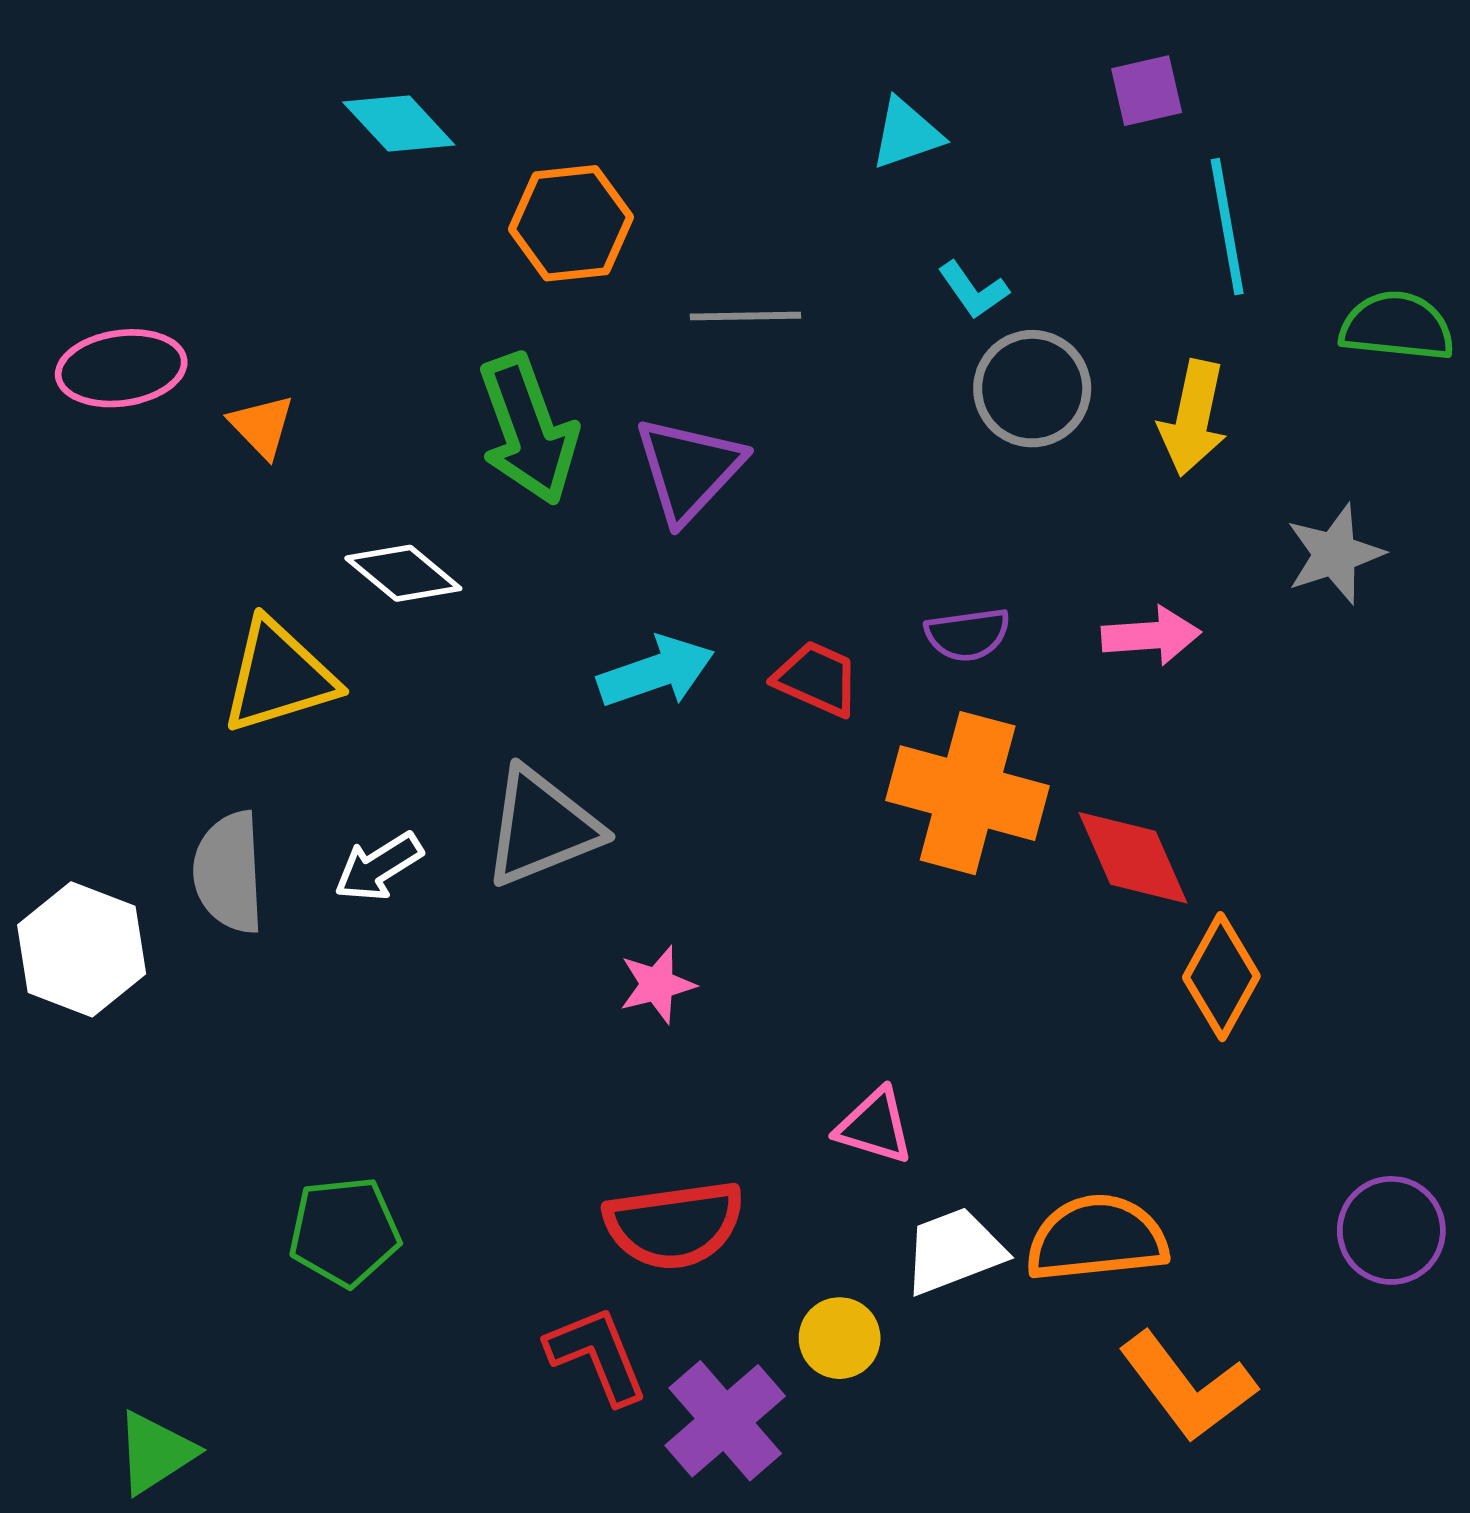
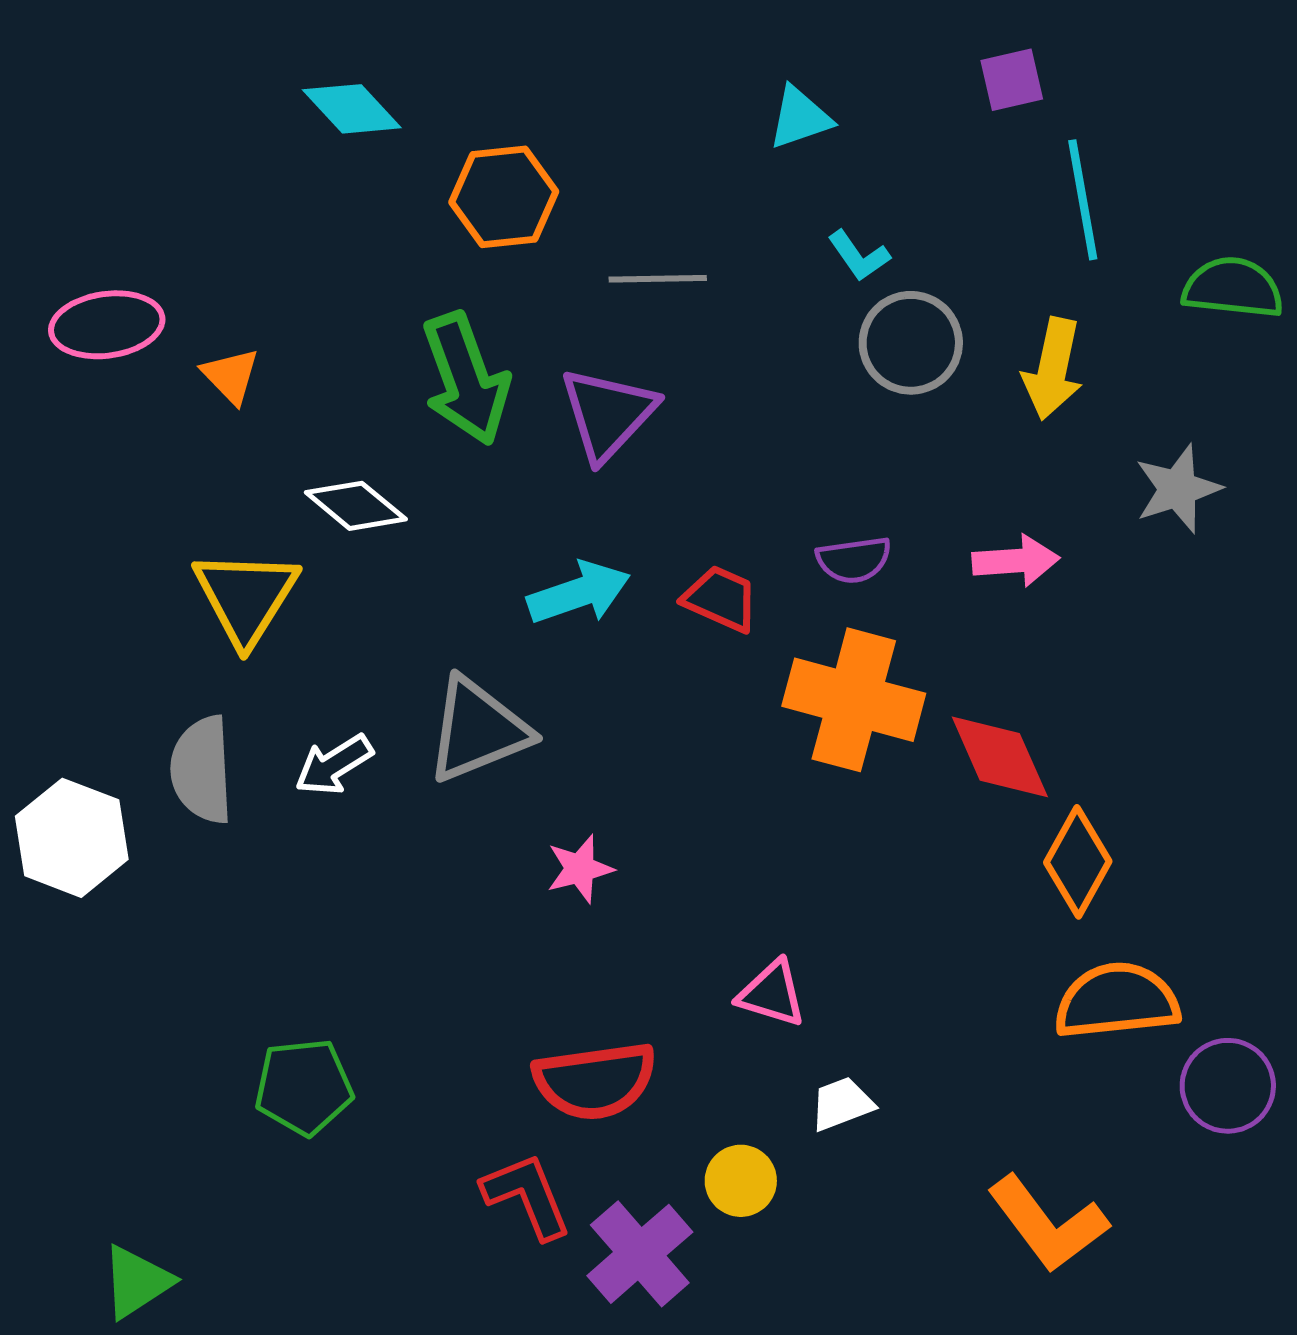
yellow triangle: (279, 676) -> (246, 597), turned -41
orange semicircle: (1097, 1238) -> (1117, 1001), moved
white trapezoid: (954, 1251) -> (842, 1104), size x0.7

